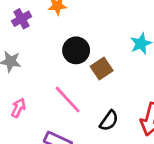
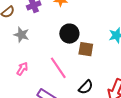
brown square: (102, 69) -> (86, 49), turned 35

